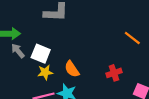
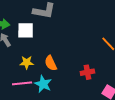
white square: (41, 54) -> (26, 30), moved, turned -30

